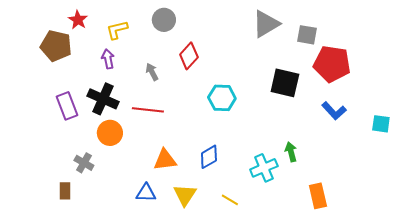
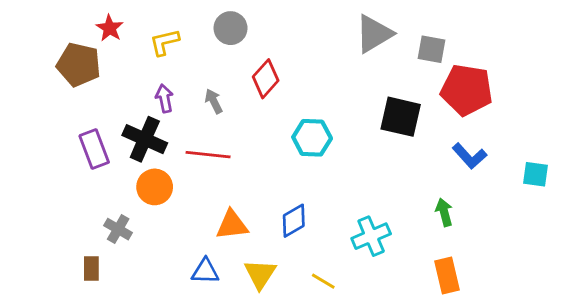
purple arrow: (108, 59) -> (164, 98), moved
green arrow: (291, 152) -> (444, 212), moved

